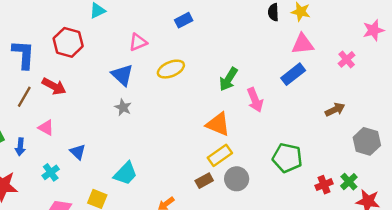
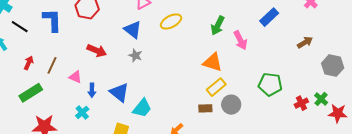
red arrow: (54, 86) -> (97, 51), moved
brown line: (24, 97) -> (52, 65), moved
blue arrow: (20, 147) -> (92, 90), moved
blue triangle: (78, 152) -> (119, 92), moved, size x1.5
brown rectangle: (204, 181) -> (205, 108), turned 32

